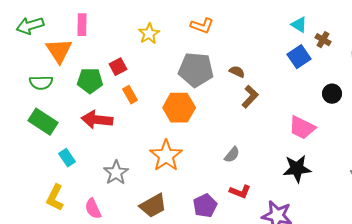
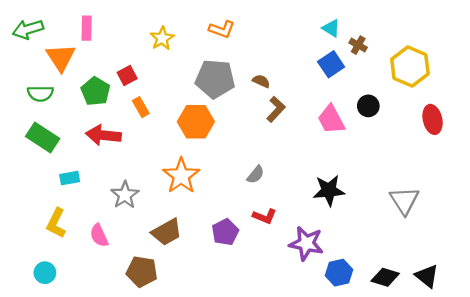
green pentagon: (90, 81) -> (96, 91), turned 30
pink trapezoid: (302, 128) -> (331, 119), moved, turned 36
cyan rectangle: (67, 158) -> (70, 178), turned -66

